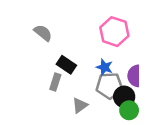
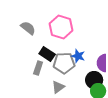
pink hexagon: (114, 32) -> (61, 27), moved
gray pentagon: (109, 86) -> (64, 63), moved

